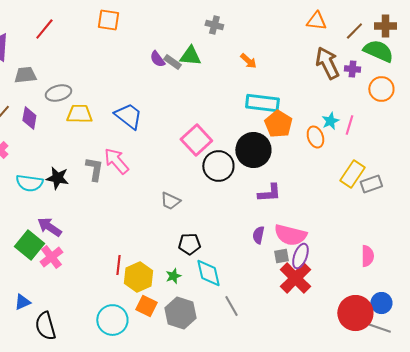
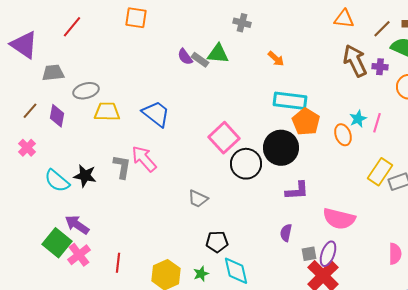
cyan semicircle: (29, 183) -> (57, 181), turned 32
pink semicircle: (290, 235) -> (339, 219), moved
red line: (118, 265) -> (118, 263), moved

